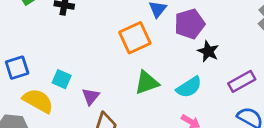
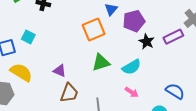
cyan square: (62, 79) -> (28, 37), moved
purple rectangle: (242, 81) -> (173, 37), moved
purple triangle: (91, 96) -> (60, 71), turned -48

